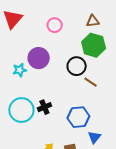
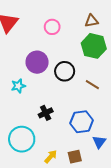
black circle: (77, 66) -> (65, 71), moved
cyan star: (20, 70) -> (18, 86), moved
cyan circle: (21, 110) -> (22, 139), moved

